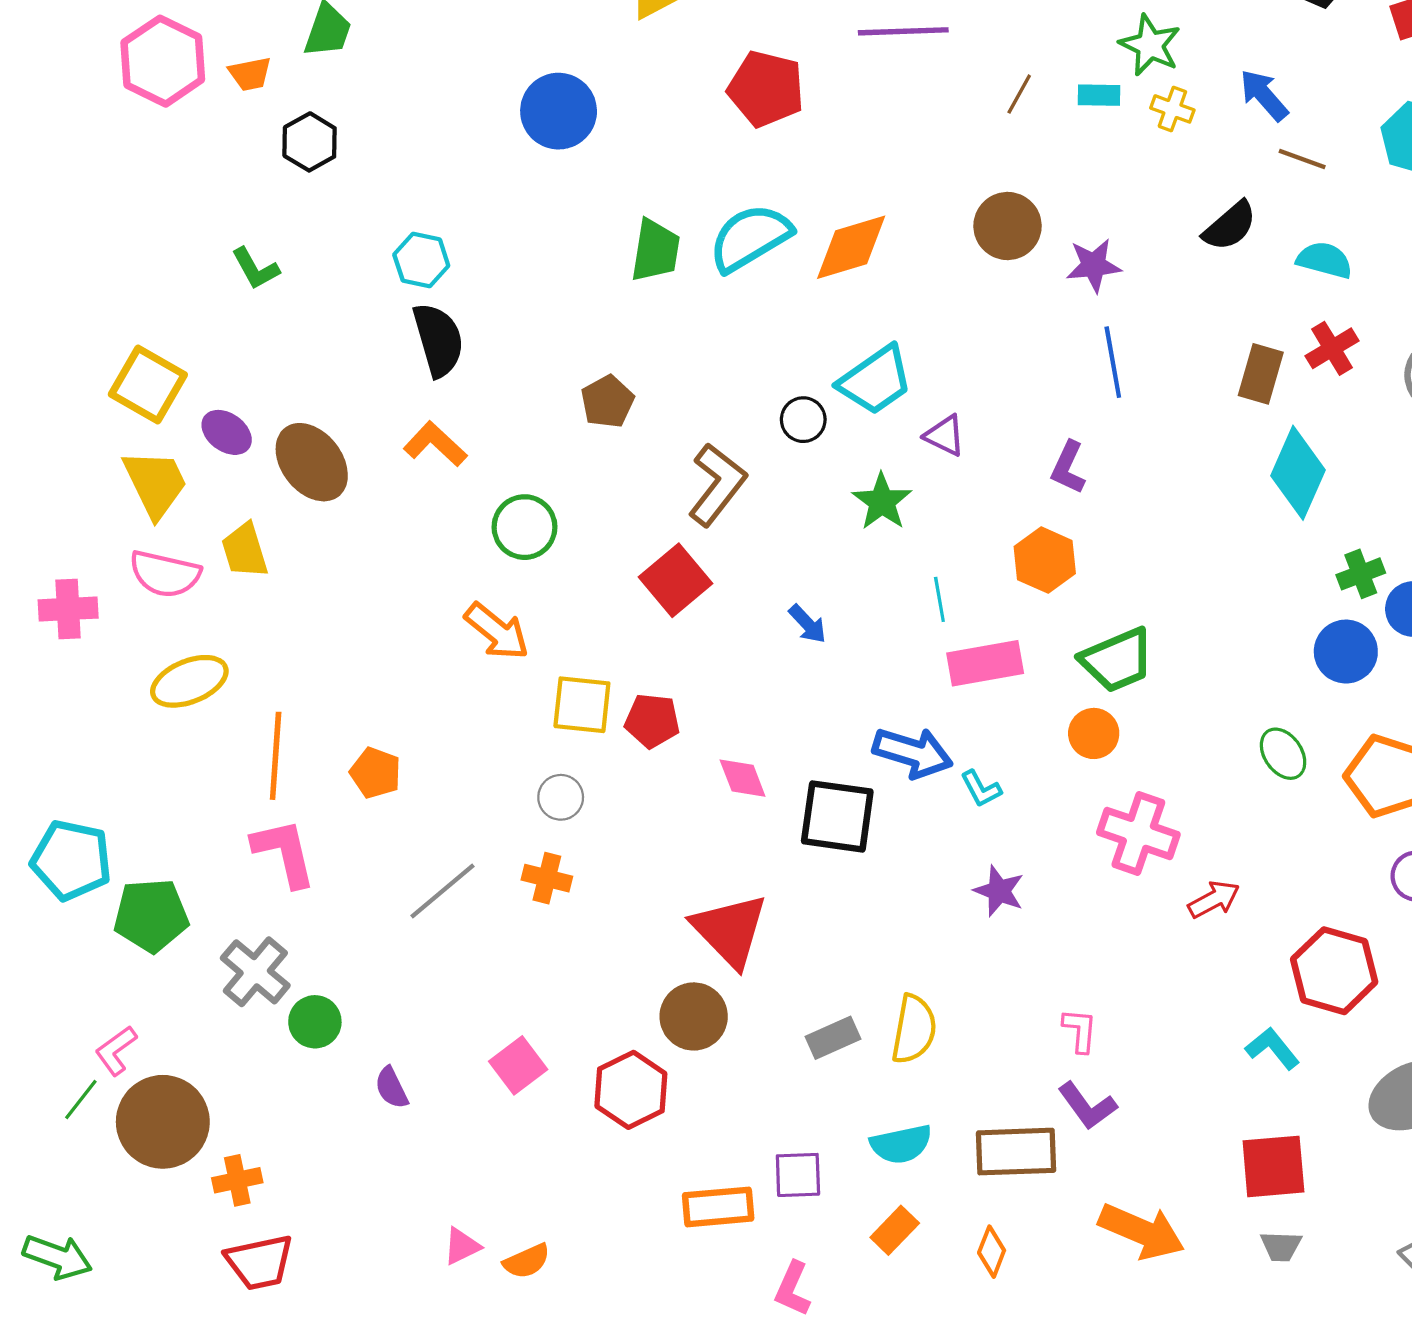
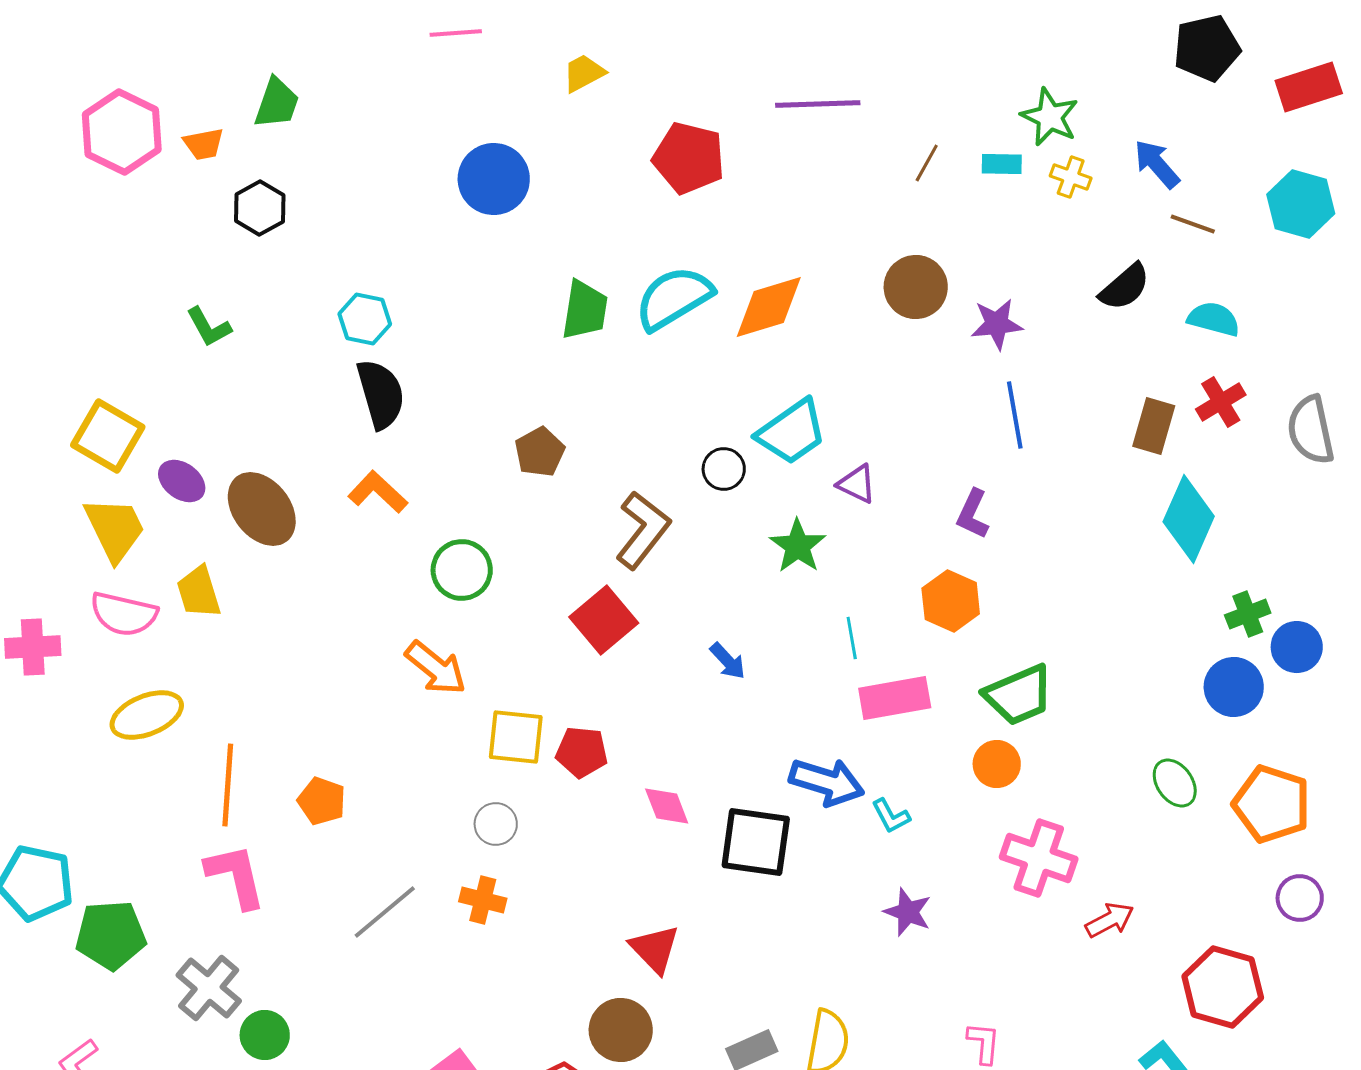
red triangle: (730, 930) -> (655, 949), size x0.7

